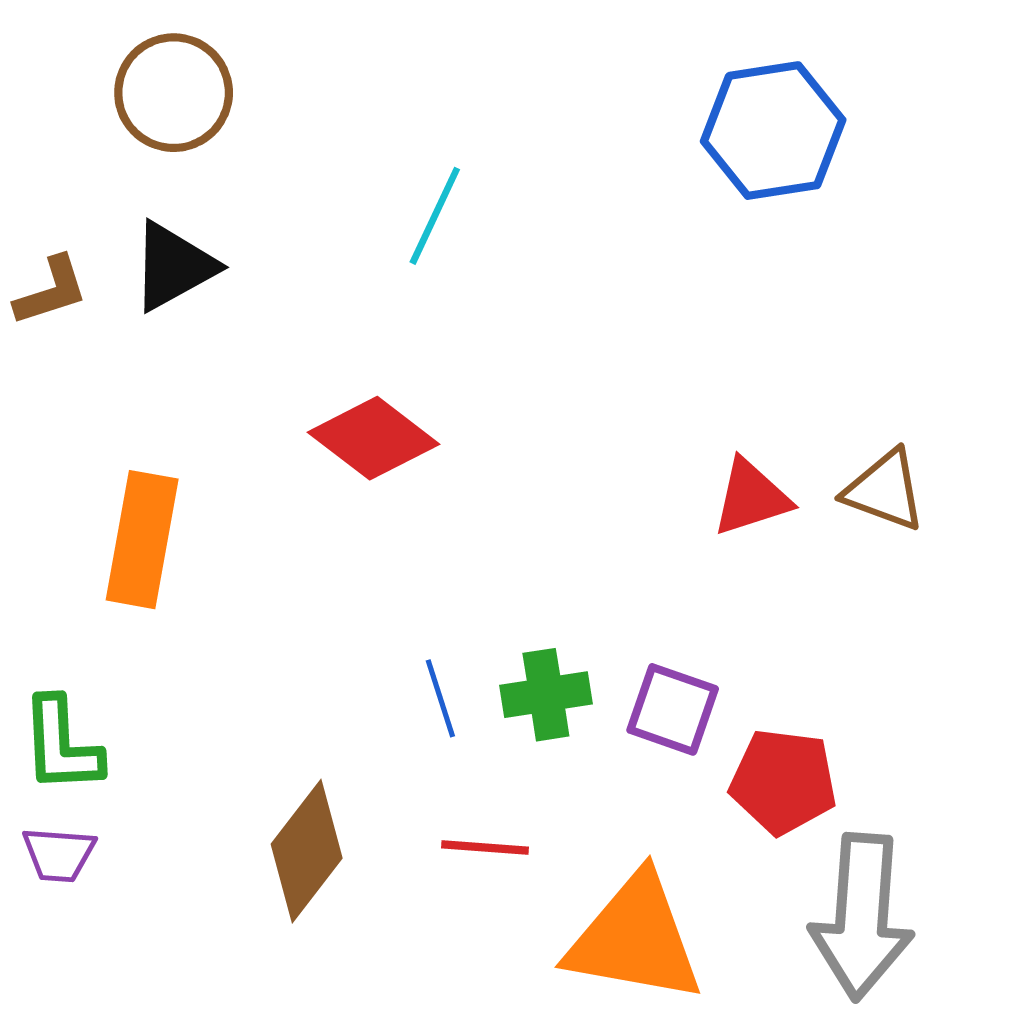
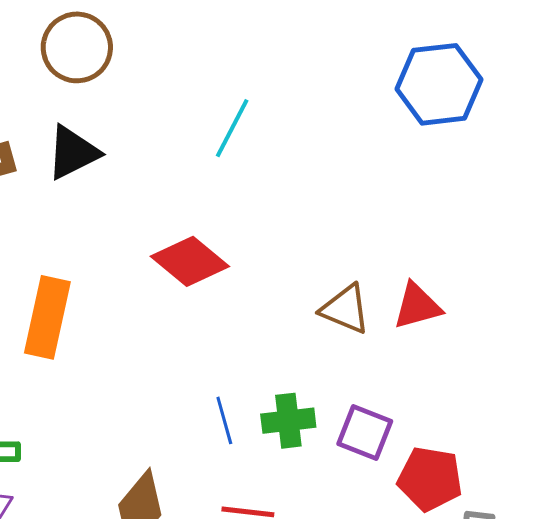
brown triangle: (885, 490) -> (345, 309), moved

